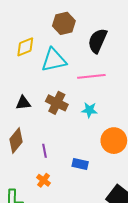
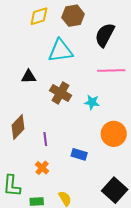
yellow diamond: (25, 47) -> (39, 16), moved
pink line: (91, 76) -> (111, 71), moved
black triangle: (23, 103) -> (29, 77), moved

